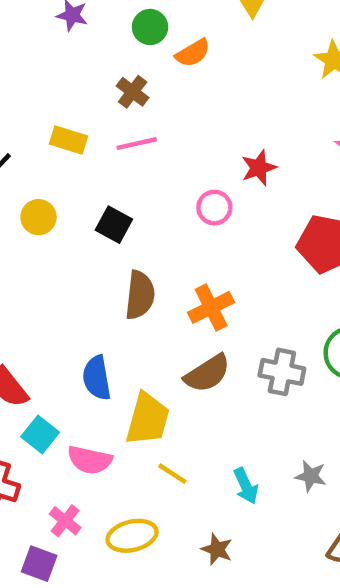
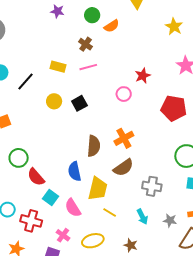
yellow circle: (38, 217) -> (54, 101), moved
black square: (114, 225) -> (79, 103), turned 35
brown semicircle: (140, 295) -> (94, 146), moved
gray cross: (282, 372) -> (152, 186), moved
pink semicircle: (90, 460) -> (73, 208), turned 48
gray star: (311, 476) -> (170, 220), moved

